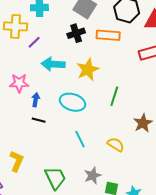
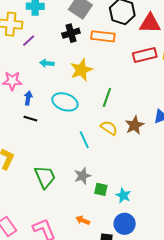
cyan arrow: (53, 64) -> (47, 63), size x0.6
cyan line: (80, 139) -> (84, 140), moved
yellow semicircle: (116, 145) -> (109, 128), moved

